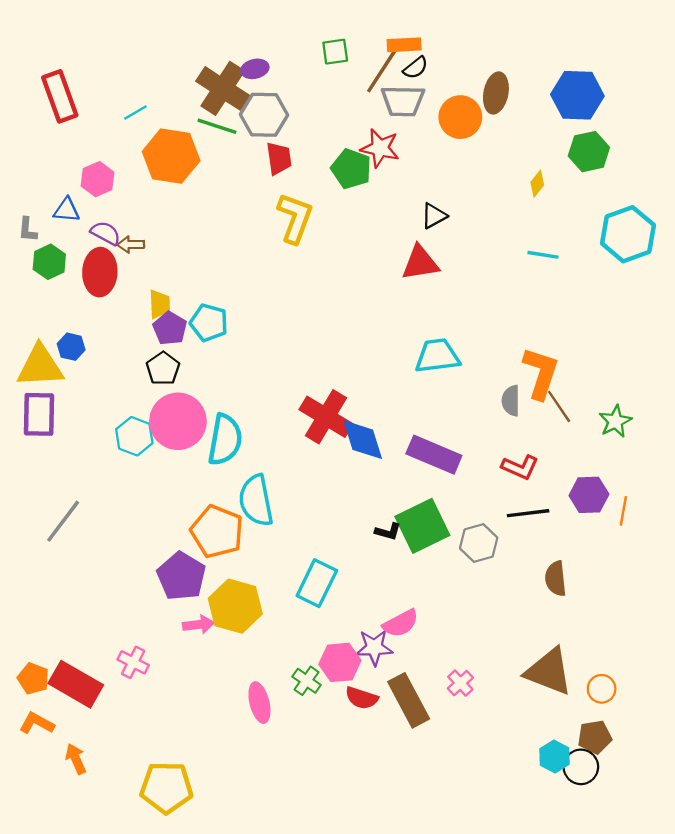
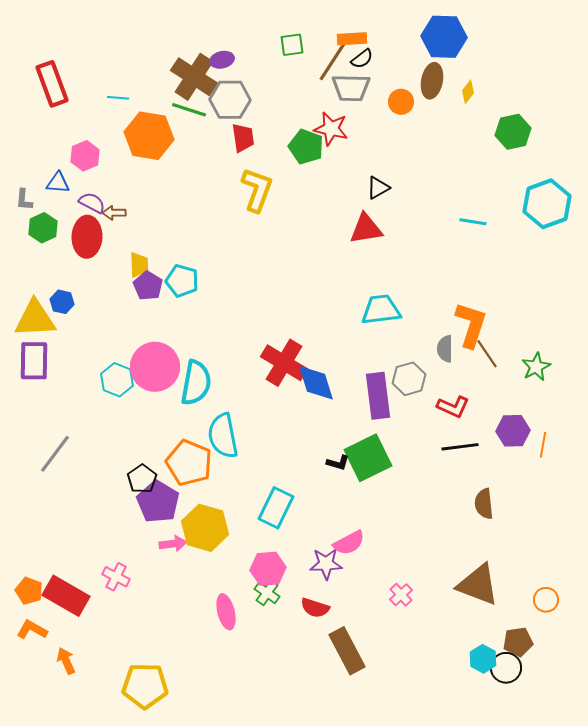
blue hexagon: (577, 95) -> (444, 37), moved
cyan line: (135, 113) -> (118, 98), turned 35
orange circle: (460, 117) -> (401, 102), size x0.7
yellow diamond: (537, 184) -> (468, 92), moved
black pentagon: (163, 369) -> (142, 479), moved
purple rectangle: (434, 455) -> (378, 396), turned 60
gray hexagon: (479, 543) -> (409, 379), moved
pink hexagon: (340, 662) -> (268, 569), moved
orange circle: (602, 689) -> (546, 600), moved
brown rectangle: (409, 700) -> (347, 651), moved

